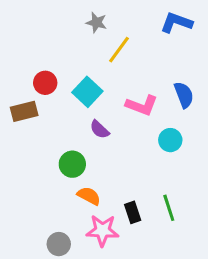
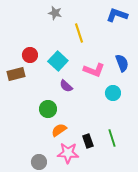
gray star: (96, 23) -> (55, 13), moved
yellow line: (119, 50) -> (79, 33), turned -54
orange semicircle: (89, 196) -> (59, 130), turned -63

